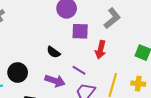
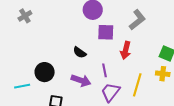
purple line: (79, 70) -> (104, 70), turned 48
yellow cross: (138, 84) -> (163, 74), moved

